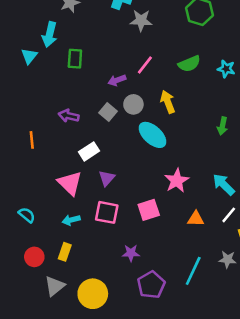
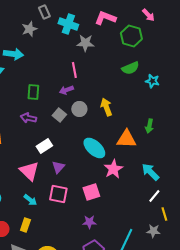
cyan arrow: (50, 34) -> (13, 54), turned -96
green rectangle: (75, 59) -> (33, 92), moved
green semicircle: (189, 64) -> (130, 68), moved
pink line: (145, 65) -> (74, 70), moved, turned -49
cyan ellipse: (152, 135) -> (94, 148), moved
orange triangle: (196, 219) -> (126, 139), moved, size x1.5
cyan arrow: (71, 220) -> (30, 200), turned -128
purple star: (131, 253) -> (89, 222), moved

